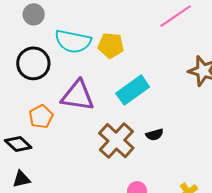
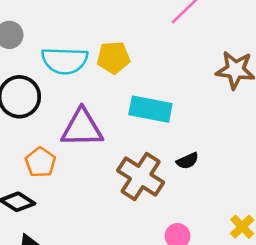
cyan rectangle: (133, 90) -> (150, 109), turned 56

